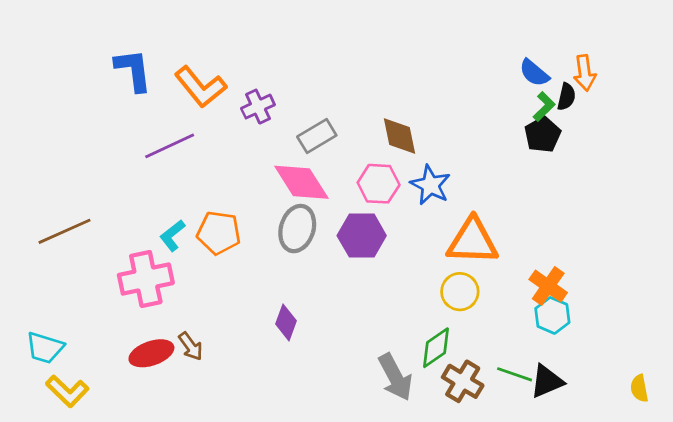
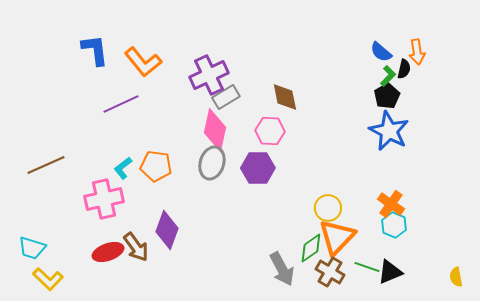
purple cross: (258, 107) -> (209, 75), moved, size x1.6
pink diamond: (301, 182) -> (215, 130), turned 45
blue star: (430, 185) -> (389, 131), moved, size x1.4
orange triangle: (472, 241) -> (337, 237), moved, turned -48
purple diamond: (286, 322) -> (167, 230), moved, size x1.5
brown arrow: (191, 346) -> (136, 247), size x1.4

